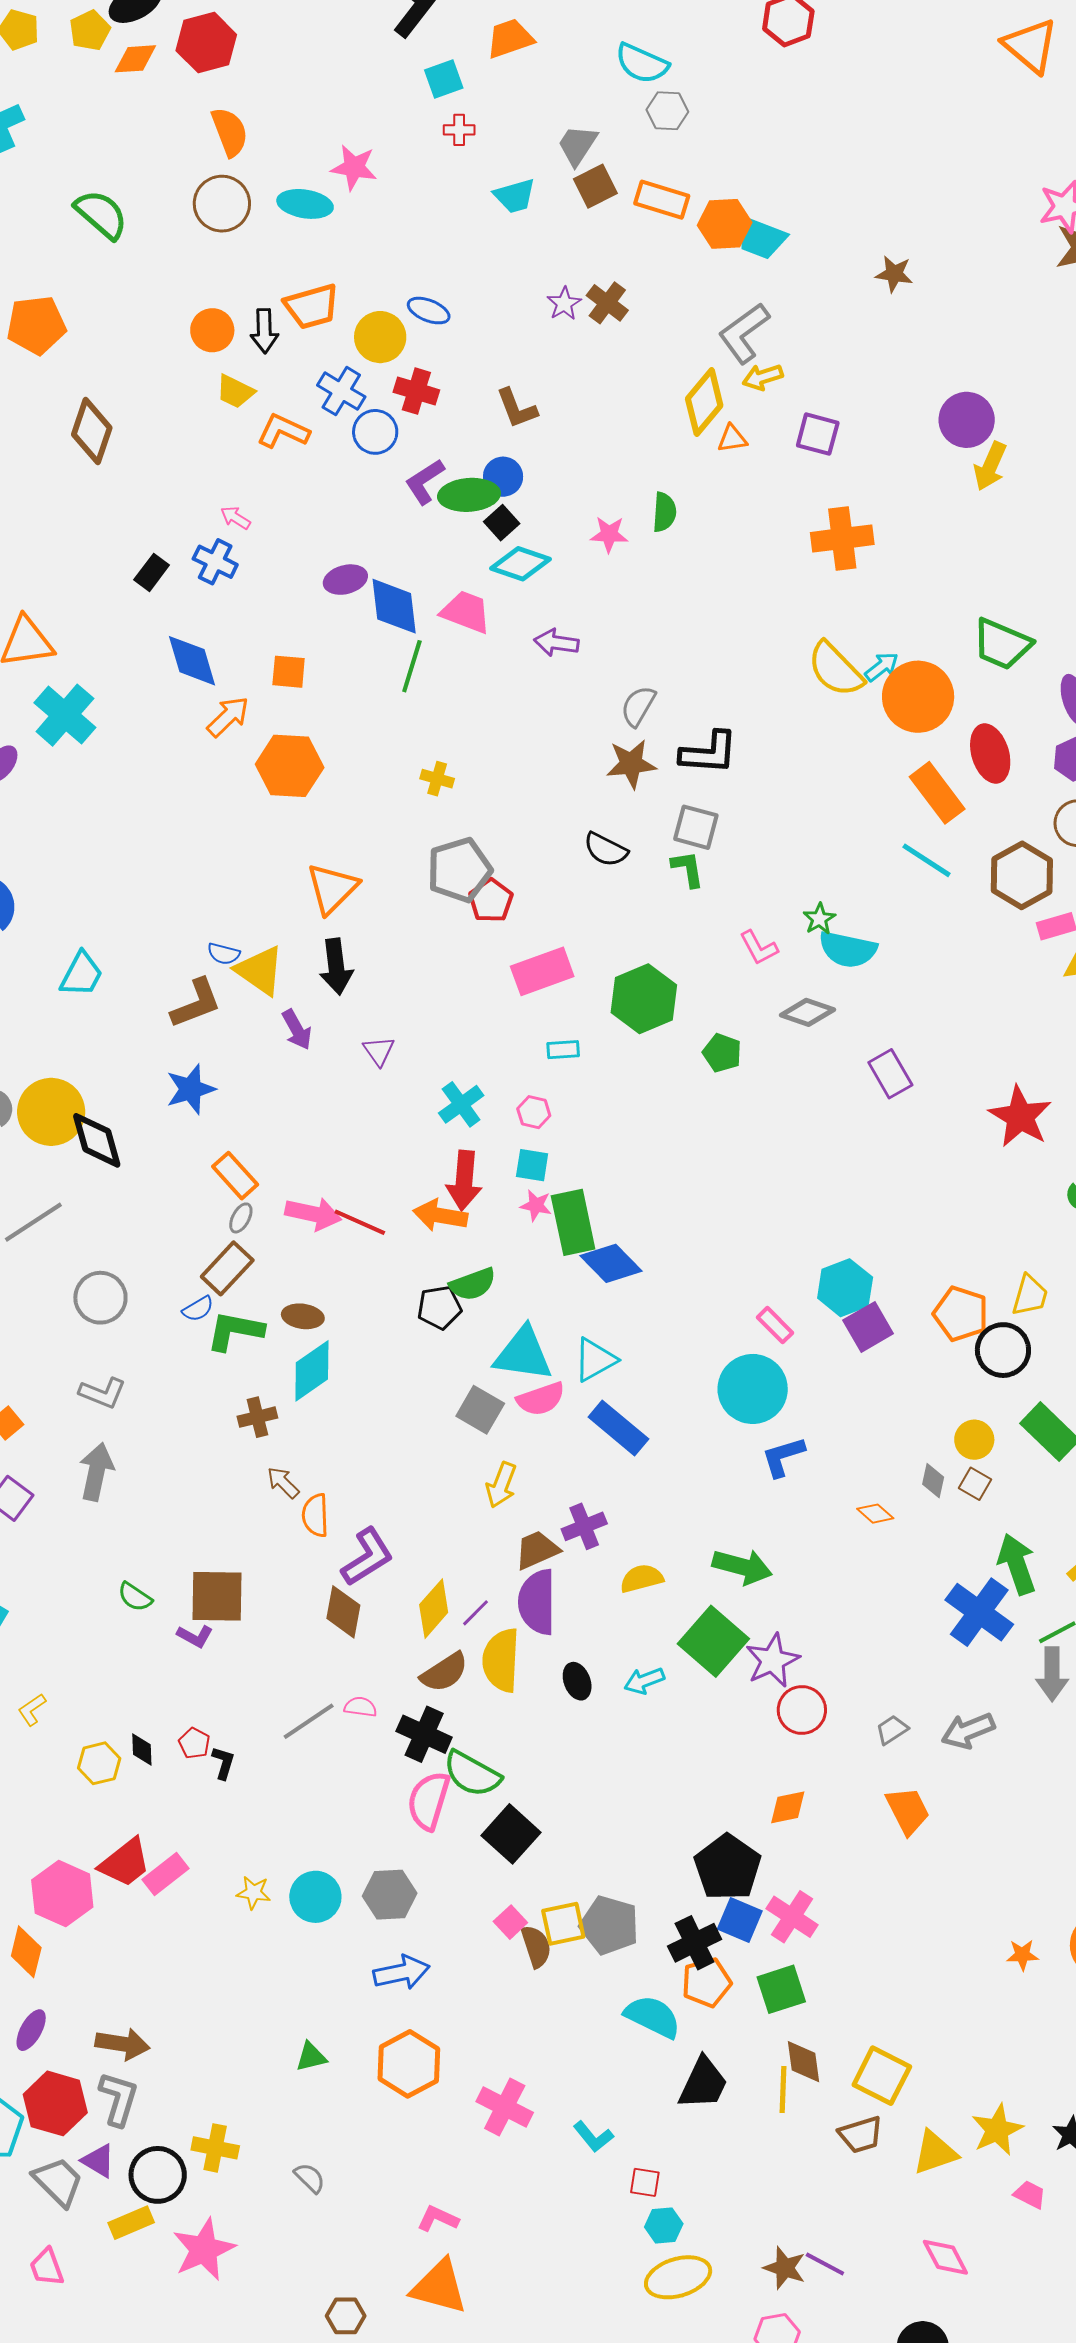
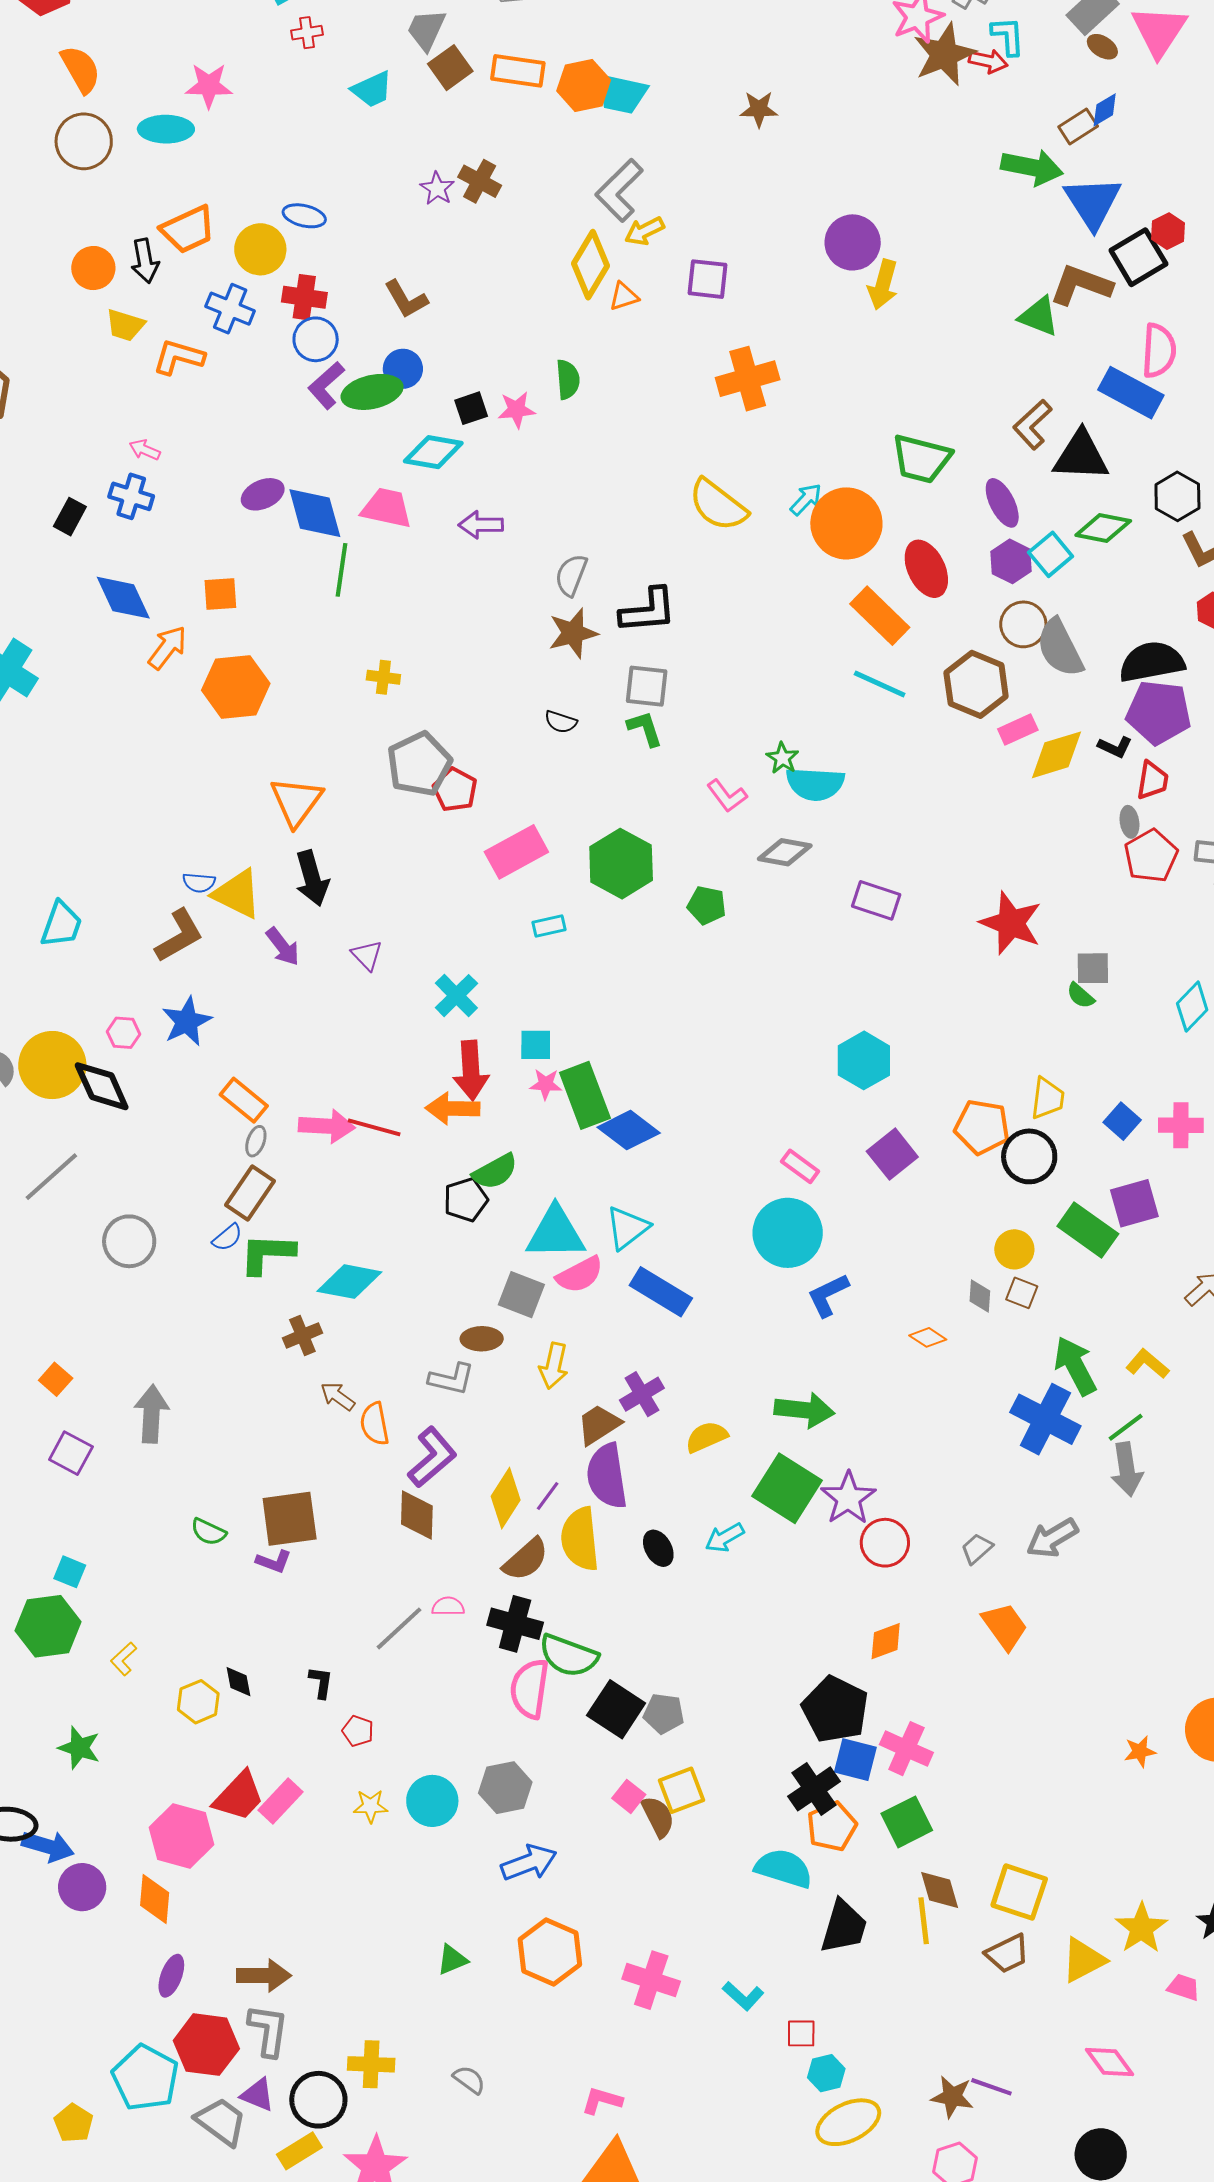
blue circle: (375, 432) -> (316, 339), moved
black square: (502, 523) -> (471, 408), moved, turned 32
yellow semicircle: (835, 669) -> (718, 505), moved
black semicircle: (606, 850) -> (561, 722), size x0.7
purple rectangle: (890, 1074) -> (876, 900), turned -33
pink hexagon: (534, 1112) -> (123, 1033), moved
cyan hexagon: (845, 1288) -> (864, 1060), moved
brown ellipse: (303, 1316) -> (482, 1339), moved
cyan diamond: (312, 1371) -> (349, 1282), turned 54
gray L-shape: (103, 1393) -> (451, 1379), moved
red pentagon: (194, 1743) -> (358, 1731), moved
gray pentagon: (609, 1925) -> (664, 1714), moved, size x0.7

